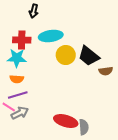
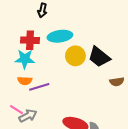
brown semicircle: (106, 71) -> (117, 82), moved
purple line: (18, 95) -> (39, 87), moved

